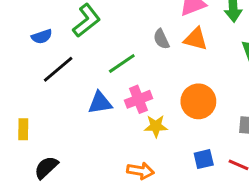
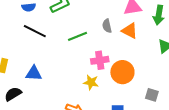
black line: (58, 69) -> (35, 31), turned 55
pink cross: (138, 99) -> (100, 60), moved
blue triangle: (100, 103) -> (34, 73), moved

